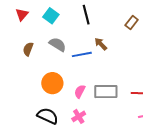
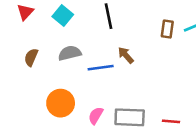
brown rectangle: (132, 22) -> (167, 29), turned -32
gray semicircle: (58, 44) -> (70, 53), turned -48

